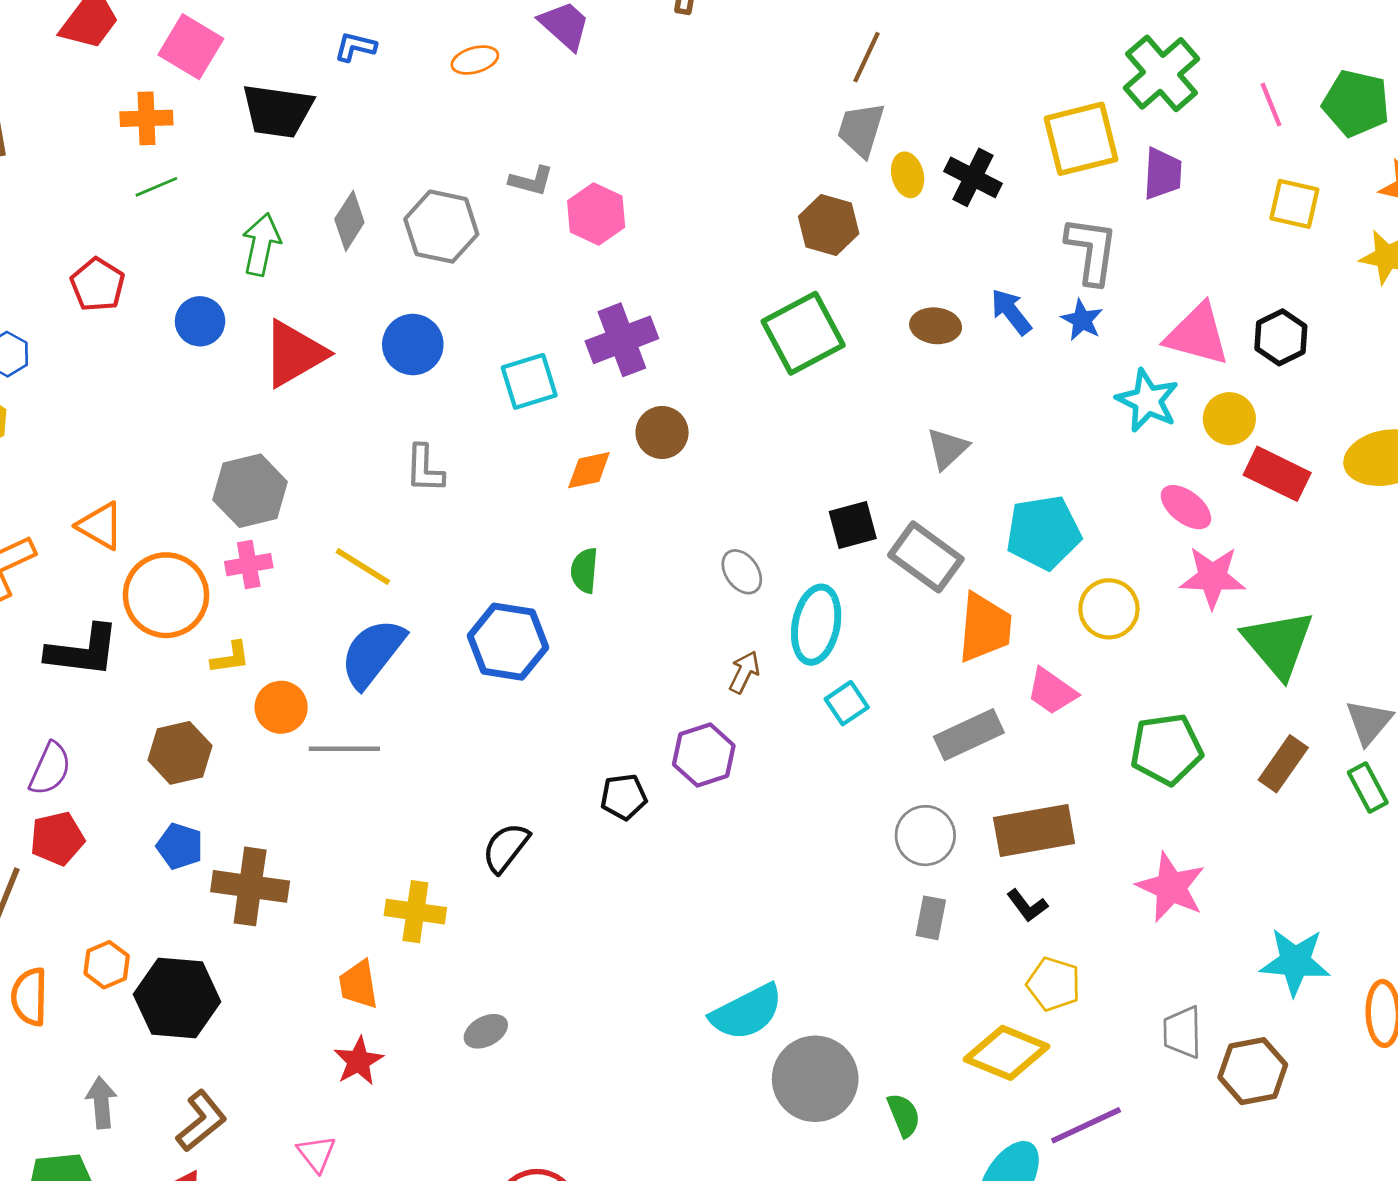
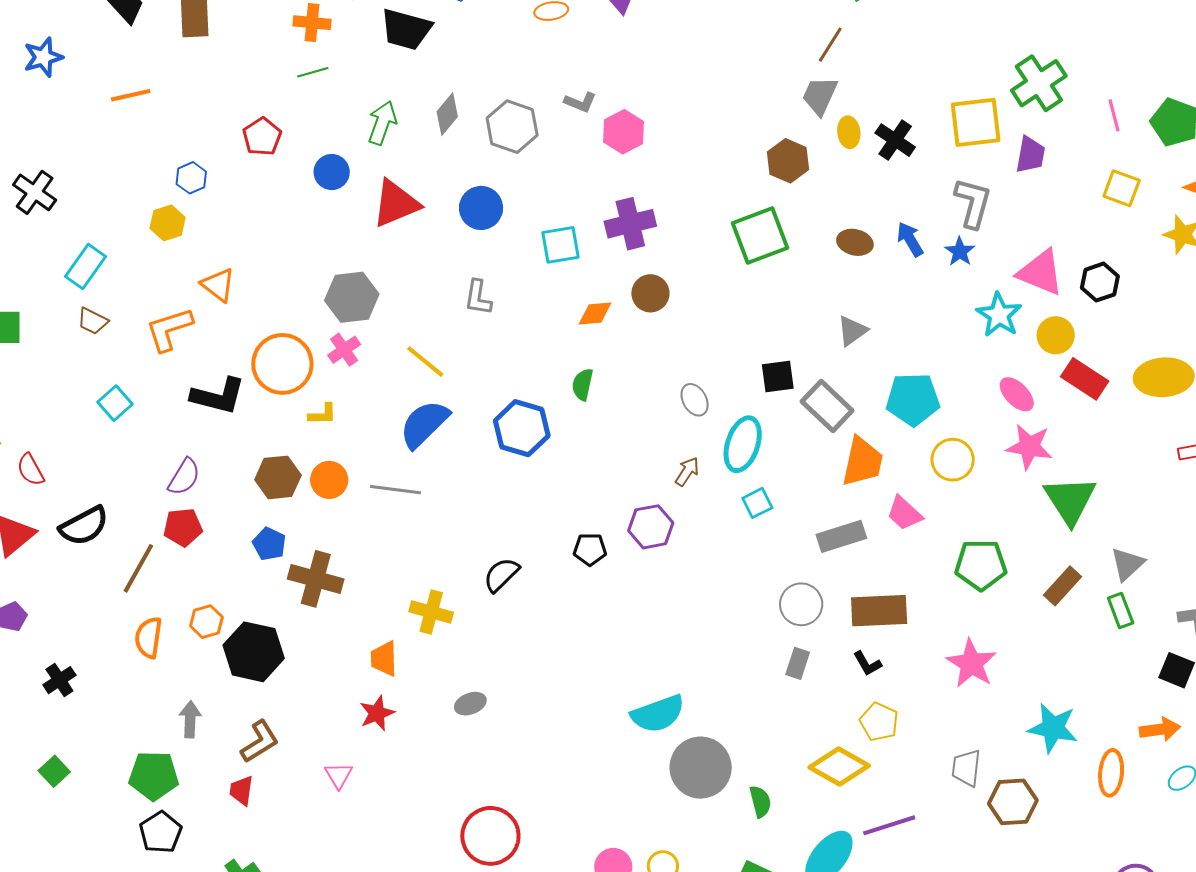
orange triangle: (100, 526) -> (218, 285), moved
pink cross: (249, 565) -> (344, 350), turned -32
orange circle: (281, 707) -> (329, 480), moved

